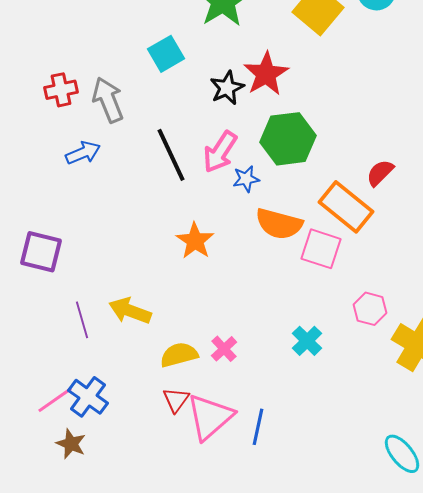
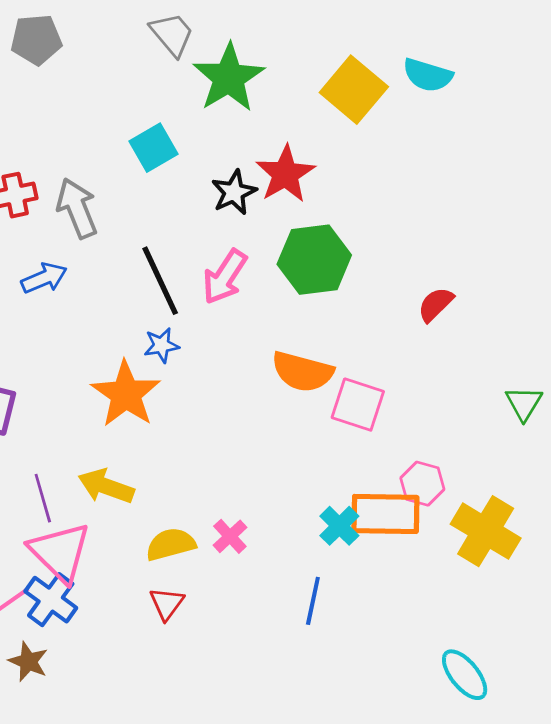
blue star: (246, 179) -> (161, 345), moved
orange rectangle: (346, 207) -> (385, 514), moved, turned -38
orange star: (195, 241) -> (126, 394), moved, size x1.4
pink triangle: (210, 417) -> (60, 552), moved, turned -34
blue line: (258, 427) -> (313, 601), moved

